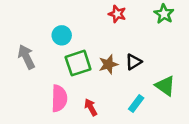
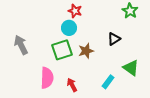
red star: (117, 14) -> (75, 11), moved
cyan circle: (62, 35) -> (69, 28), moved
black triangle: (134, 62) -> (114, 39), moved

